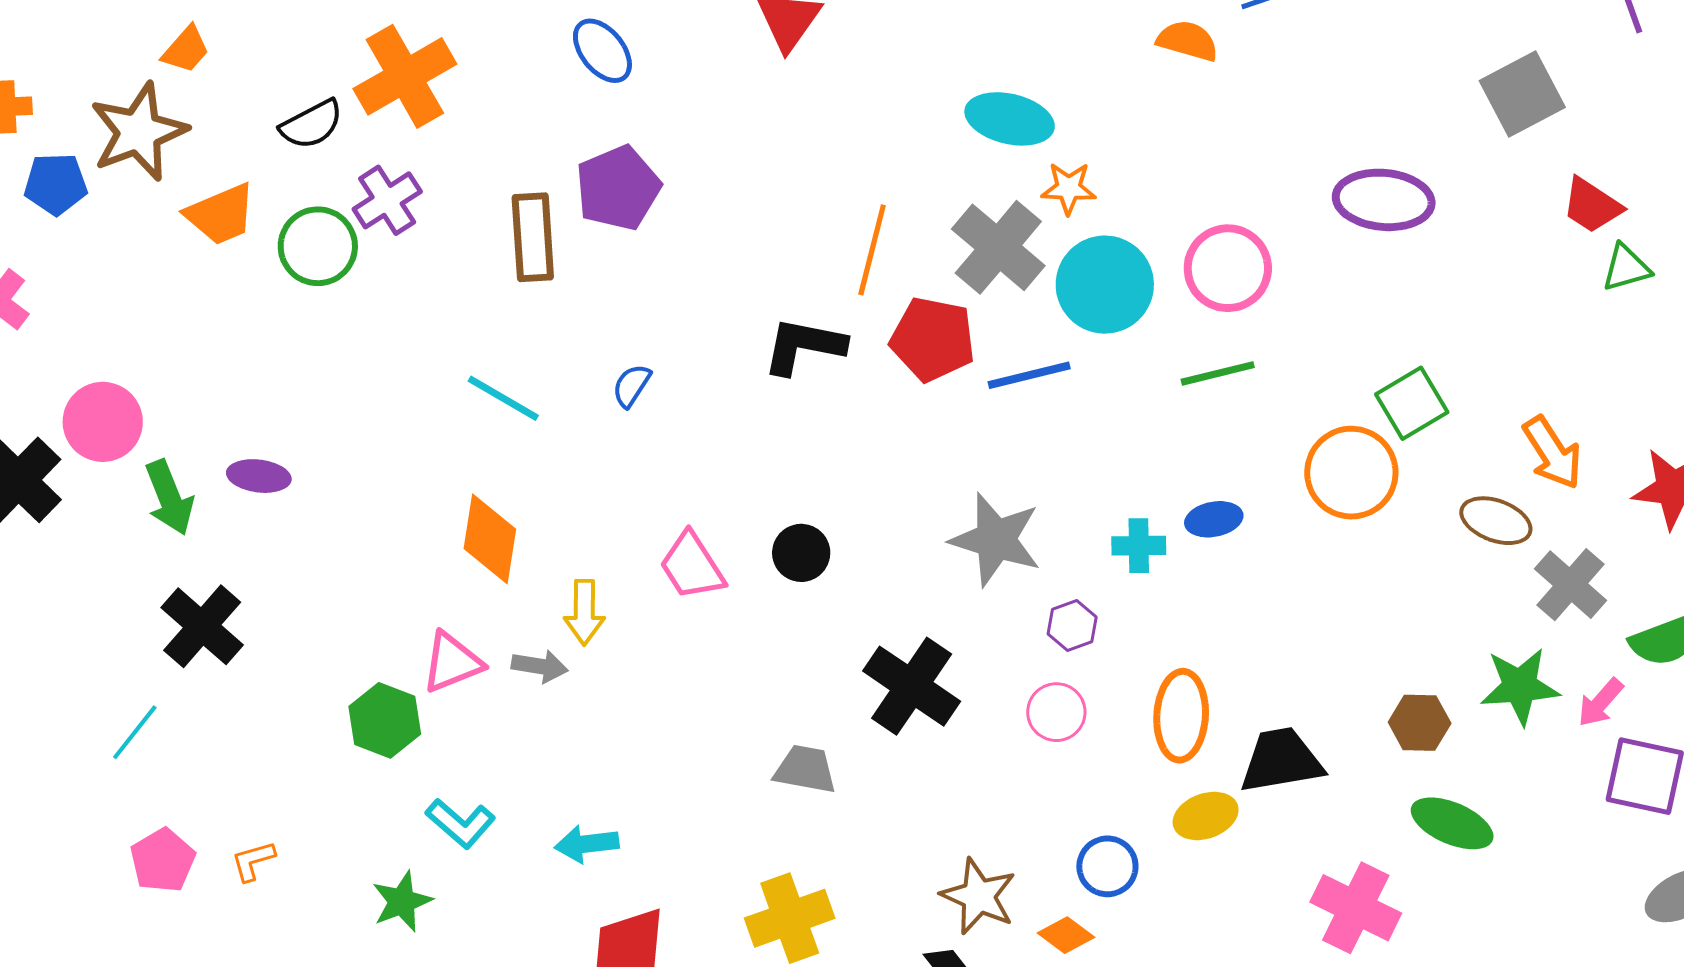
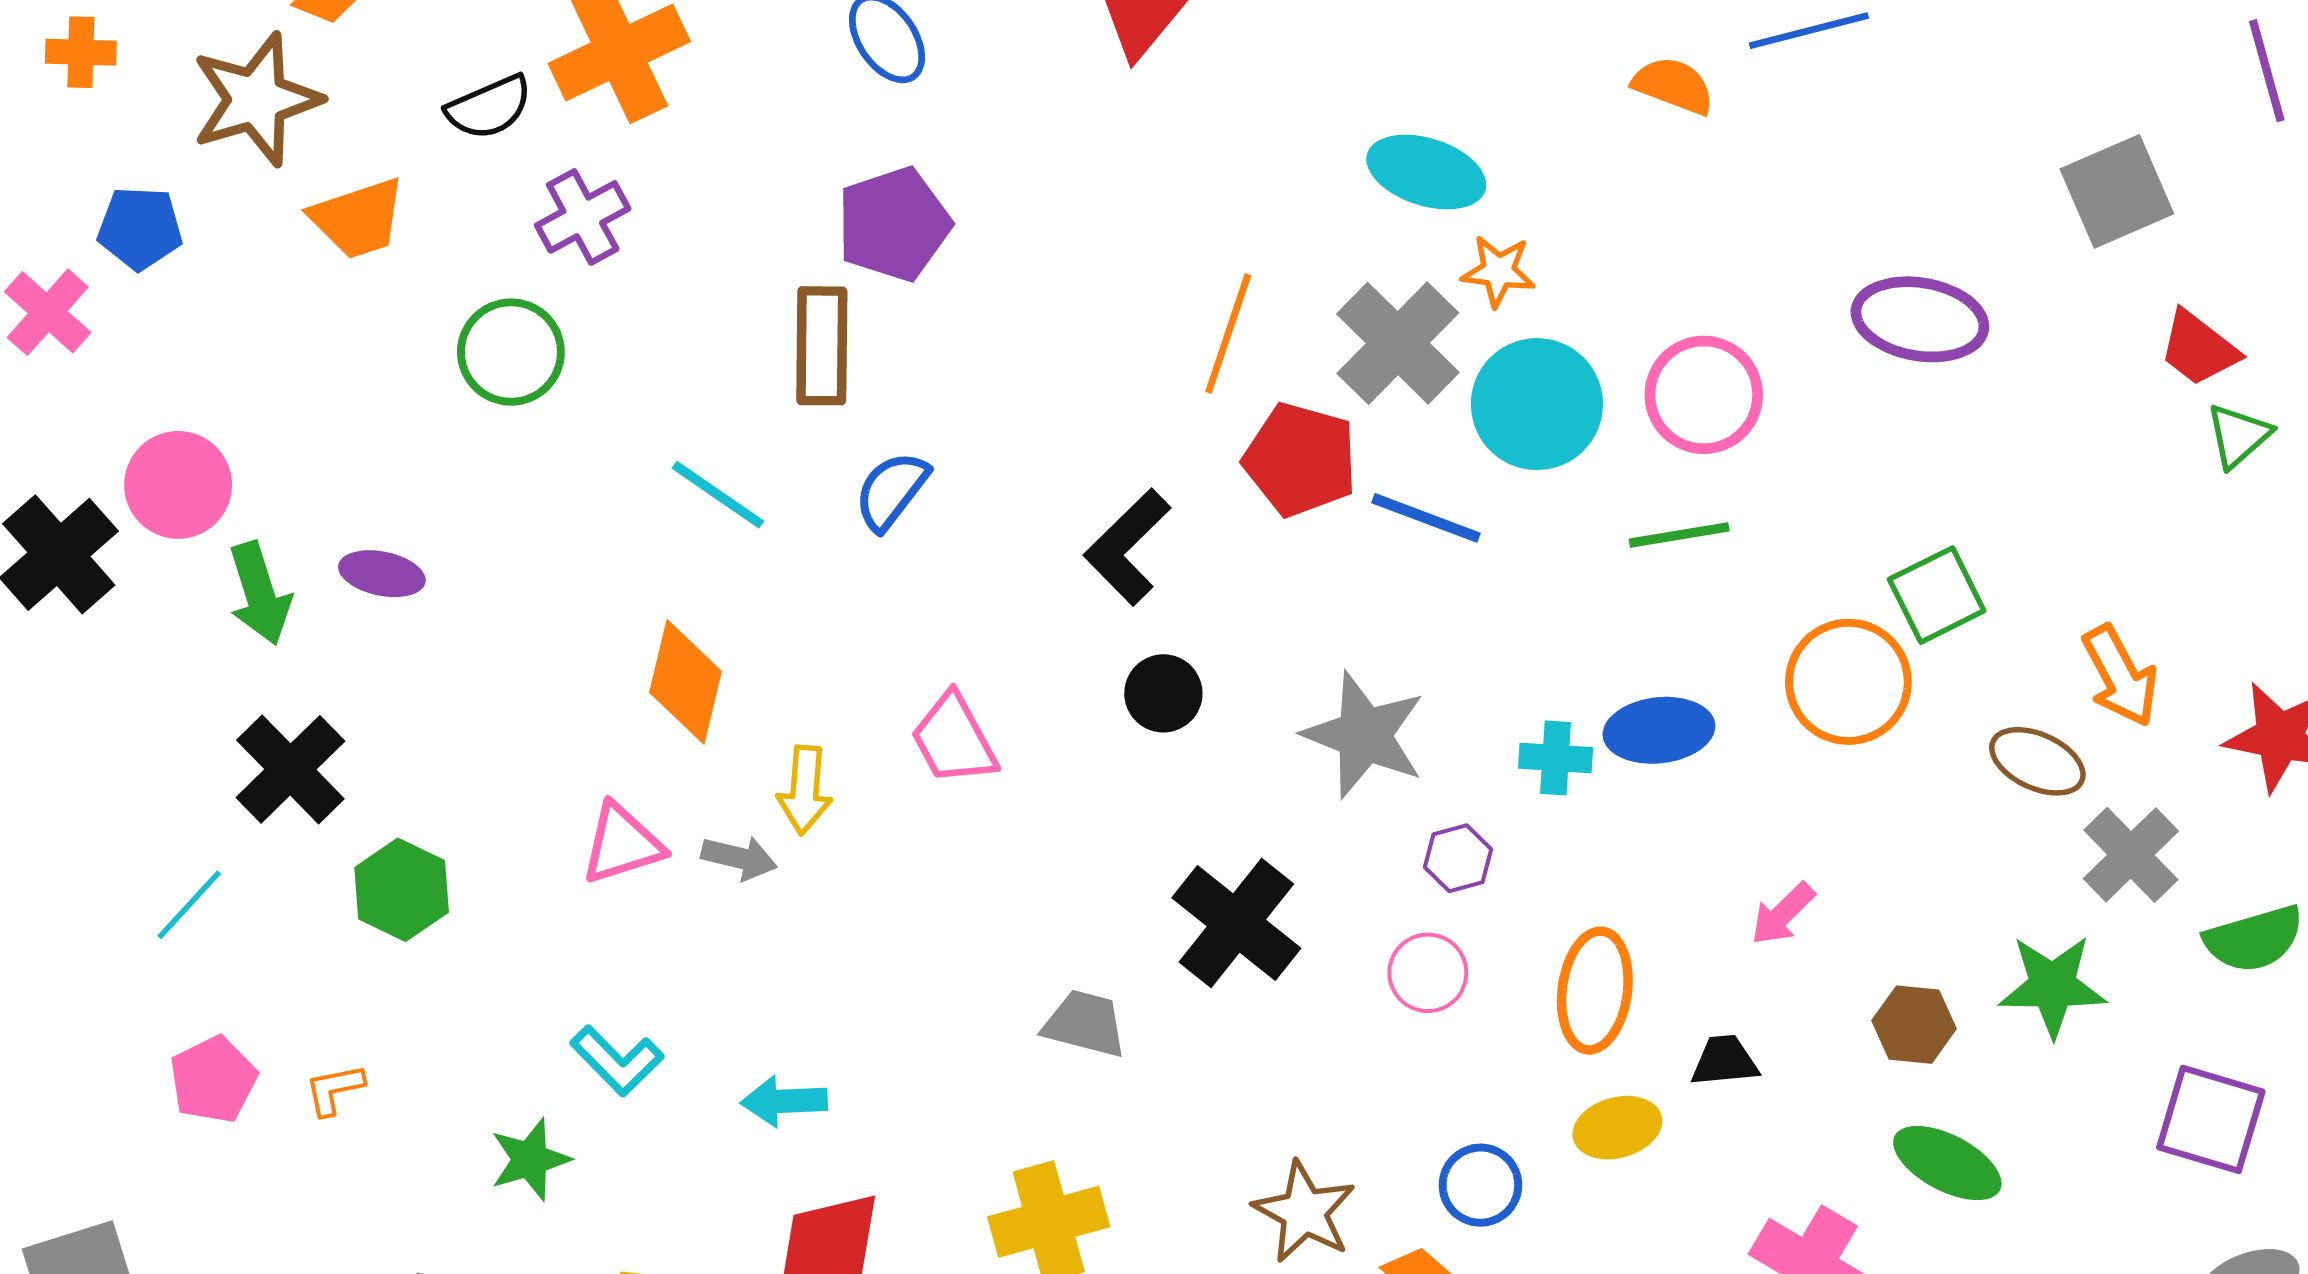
blue pentagon: (56, 184) -> (140, 228), moved
brown rectangle: (533, 237) -> (822, 346), moved
green circle: (318, 246) -> (511, 352), moved
green triangle: (1626, 268) -> (2238, 436), turned -30
black L-shape: (804, 346) -> (1127, 547), moved, turned -60
blue line: (1029, 375) -> (1426, 518), turned 30
blue semicircle: (632, 386) -> (891, 491), size x1.4
blue ellipse: (1214, 519) -> (1659, 730), size x1.4
black circle: (801, 553) -> (1163, 693), moved
pink arrow: (1600, 703) -> (1783, 914), moved
green hexagon: (385, 720) -> (402, 890), moved
black trapezoid: (1281, 760) -> (1725, 1061), size x0.6

